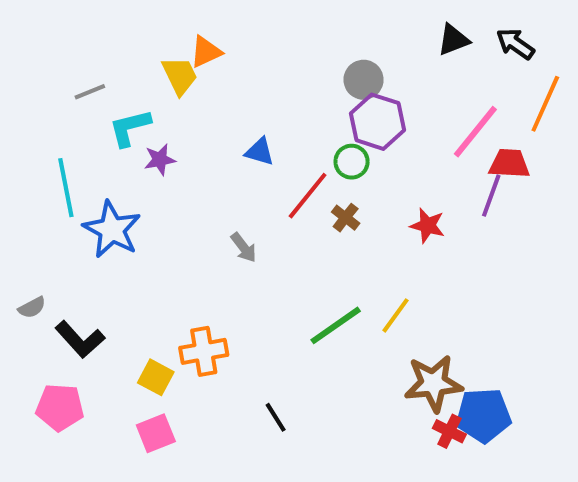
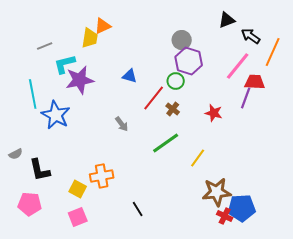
black arrow: (515, 44) -> (251, 36), moved
yellow trapezoid: (180, 76) -> (90, 38), turned 35
purple star: (160, 160) -> (80, 80), size x1.8
green line: (336, 325) -> (166, 143), moved
black L-shape: (80, 339) -> (40, 170), turned 30

